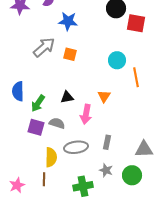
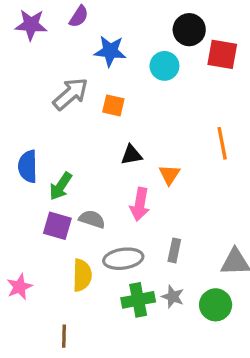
cyan circle: (117, 60) -> (164, 66), moved
black triangle: (67, 97) -> (132, 155), moved
brown line: (44, 179) -> (64, 336), moved
pink star: (17, 185) -> (19, 287), moved
green cross: (83, 186) -> (138, 300), moved

